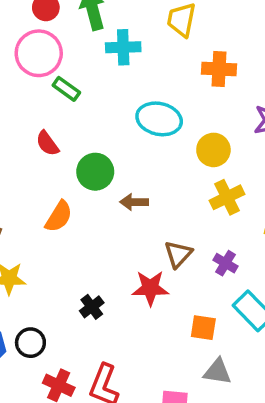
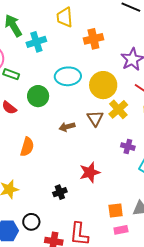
yellow circle: (213, 150) -> (103, 85), size x1.4
green circle: (95, 172) -> (38, 96), moved
brown triangle: (178, 254) -> (95, 118), moved
black cross: (92, 307) -> (60, 192), turned 32
orange square: (203, 328) -> (116, 210), moved

